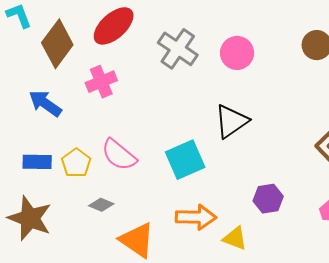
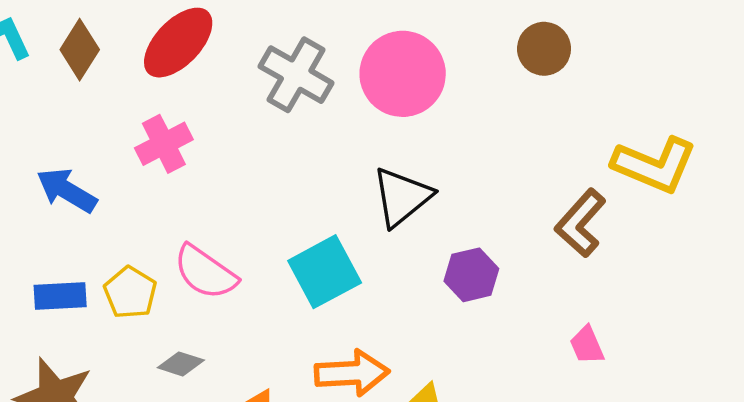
brown diamond: (57, 44) -> (80, 50), moved, size x0.7
pink circle: (237, 53) -> (403, 74), size x1.4
purple hexagon: (268, 199) -> (471, 275), moved

